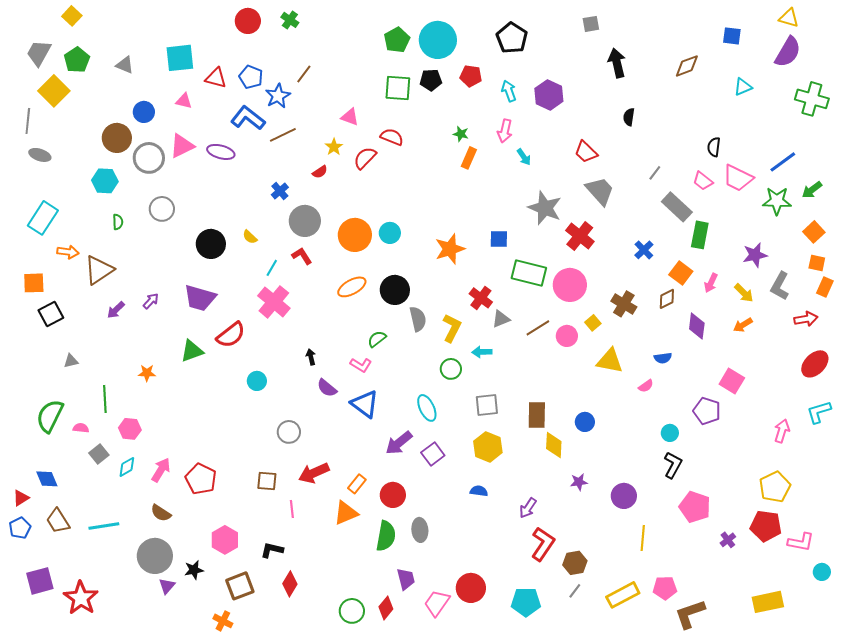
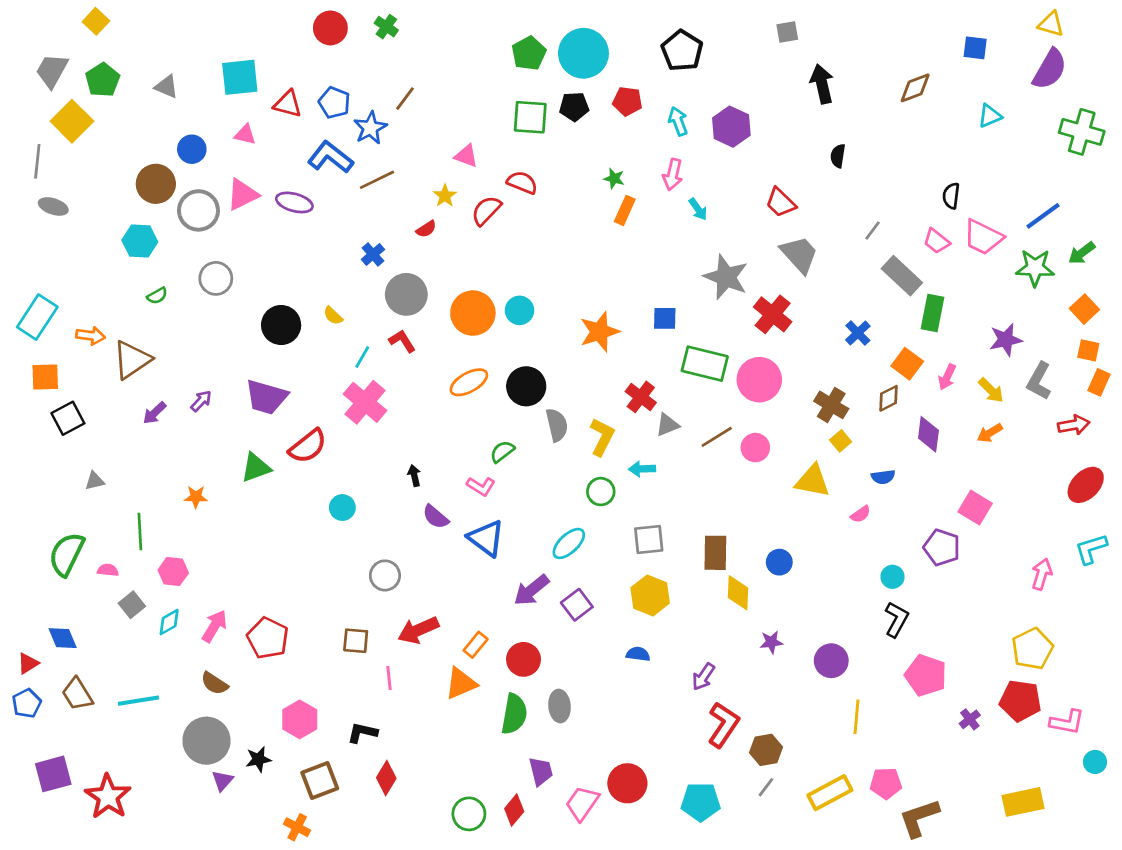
cyan rectangle: (43, 218) -> (37, 317), moved
green semicircle: (118, 222) -> (157, 296), turned 63
yellow square: (593, 323) -> (841, 441), moved
cyan ellipse: (427, 408) -> (569, 543), turned 72

